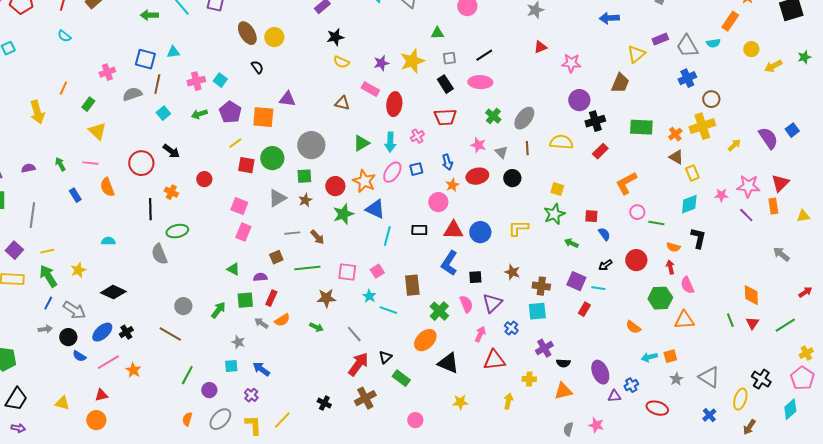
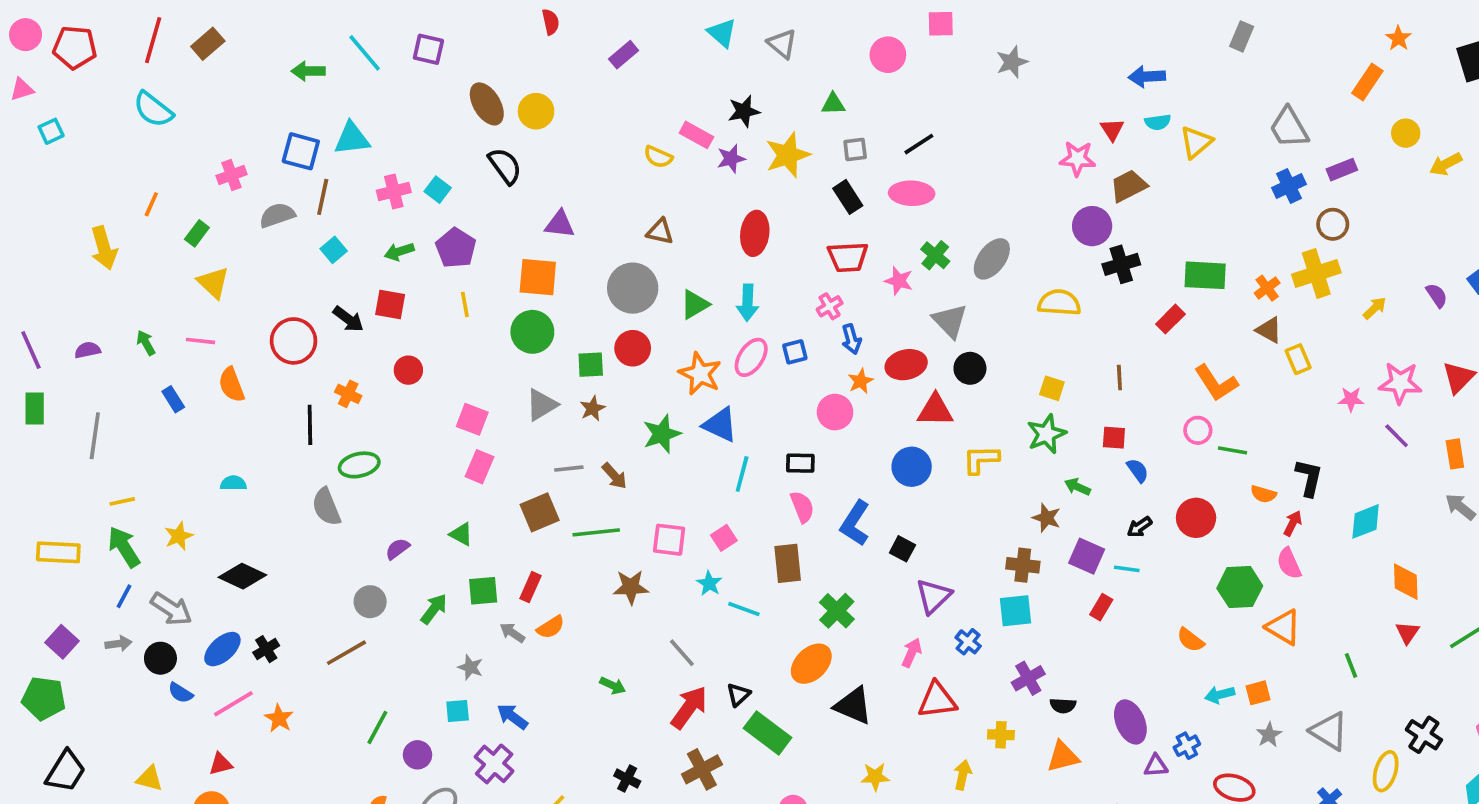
cyan semicircle: (64, 36) -> (153, 109), size x1.6
black star: (335, 37) -> (744, 111), moved
purple rectangle: (660, 39) -> (1342, 170), moved
cyan semicircle: (713, 43) -> (1158, 122), moved
red triangle: (540, 47) -> (1112, 129), moved, turned -40
cyan triangle: (173, 52) -> (352, 139), size x1.5
black semicircle: (257, 67) -> (505, 166), size x1.5
brown trapezoid: (620, 83) -> (1129, 186), moved, turned -140
pink rectangle: (370, 89) -> (696, 135), moved
orange square: (263, 117) -> (538, 277), moved
pink cross: (417, 136) -> (830, 306), moved
purple semicircle: (768, 138) -> (1437, 295), size x0.6
yellow line: (235, 143) -> (465, 304), turned -64
gray circle: (311, 145) -> (633, 288), moved
pink star: (478, 145) -> (899, 281), moved
brown line: (527, 148) -> (1119, 377), moved
red rectangle: (600, 151) -> (1170, 319), moved
gray triangle: (501, 152) -> (950, 321), size x1.5
red square: (246, 165) -> (390, 304), moved
orange L-shape: (626, 183) -> (1216, 383), moved, turned -95
red circle: (335, 186) -> (633, 348), moved
cyan diamond: (689, 204) -> (1366, 521), moved
orange rectangle: (773, 206) -> (1455, 454), moved
red triangle: (453, 230) -> (935, 410), moved
purple square: (14, 250) -> (62, 642), moved
brown square: (276, 257) -> (540, 512), size x1.5
red arrow: (670, 267) -> (1293, 523), moved, turned 40
brown star: (512, 272) -> (1047, 518), moved
purple semicircle: (260, 277) -> (397, 549), moved, turned -32
black square: (475, 277) -> (902, 549), turned 32
pink semicircle: (466, 304) -> (802, 507), moved
orange triangle: (684, 320) -> (1284, 627), turned 35
green line: (730, 320) -> (1351, 665), moved
green arrow: (316, 327) -> (613, 686), moved
brown line: (170, 334) -> (346, 653), turned -60
green rectangle: (401, 378) -> (768, 733), size x1.4
purple cross: (251, 395) -> (494, 764), size x1.5

